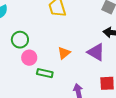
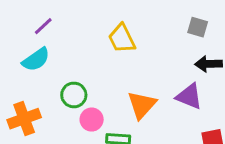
orange triangle: (64, 53) -> (142, 105), size x1.5

